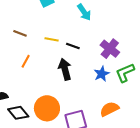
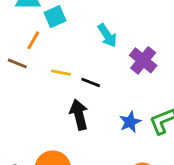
purple cross: (110, 49) -> (143, 60), moved
orange line: (26, 61) -> (33, 40), moved

